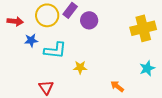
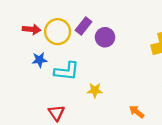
red arrow: (15, 21) -> (32, 29), moved

